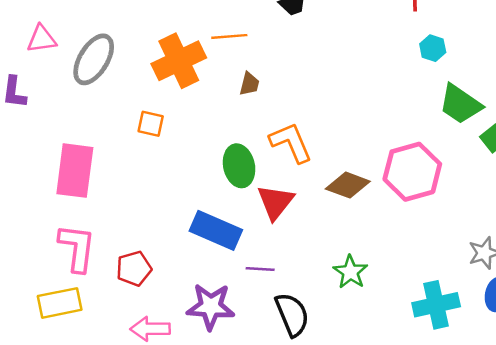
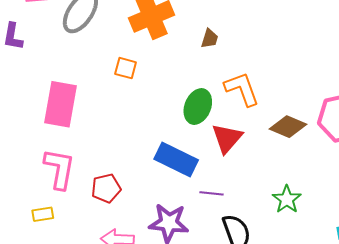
green ellipse: (239, 166) -> (198, 107), turned 32
yellow rectangle: (60, 303) -> (43, 214), size x0.6

